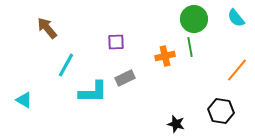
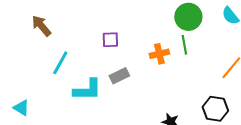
cyan triangle: (24, 100) -> (21, 108), moved

